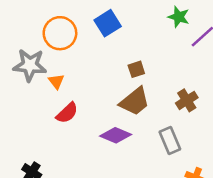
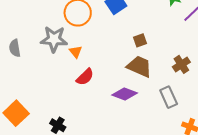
brown trapezoid: (135, 101) -> (139, 66), turned -116

